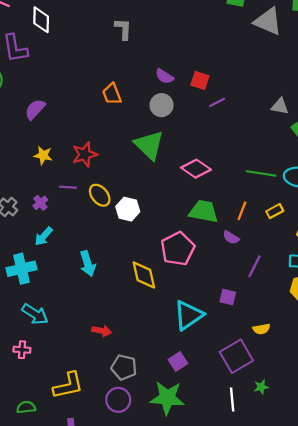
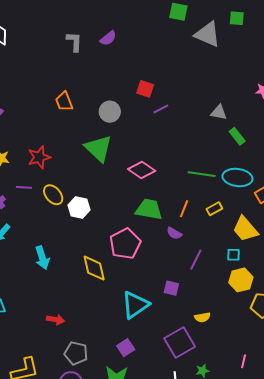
purple semicircle: (164, 76) -> (108, 38), moved, turned -72

